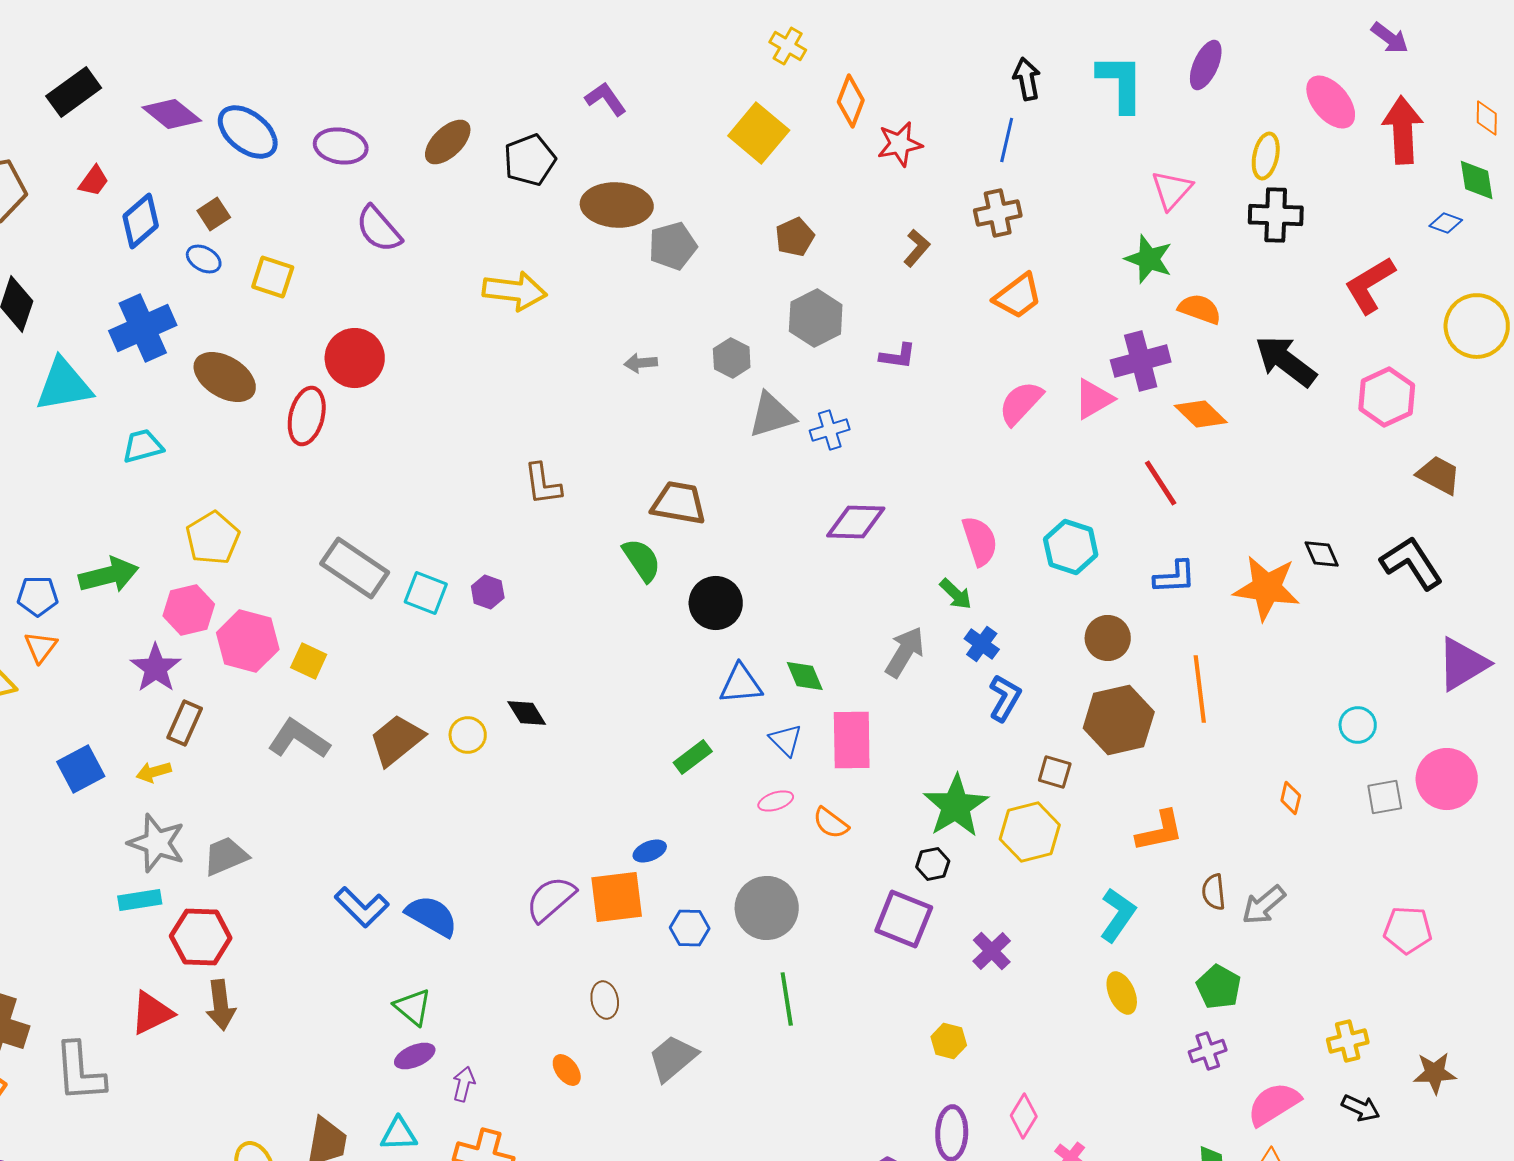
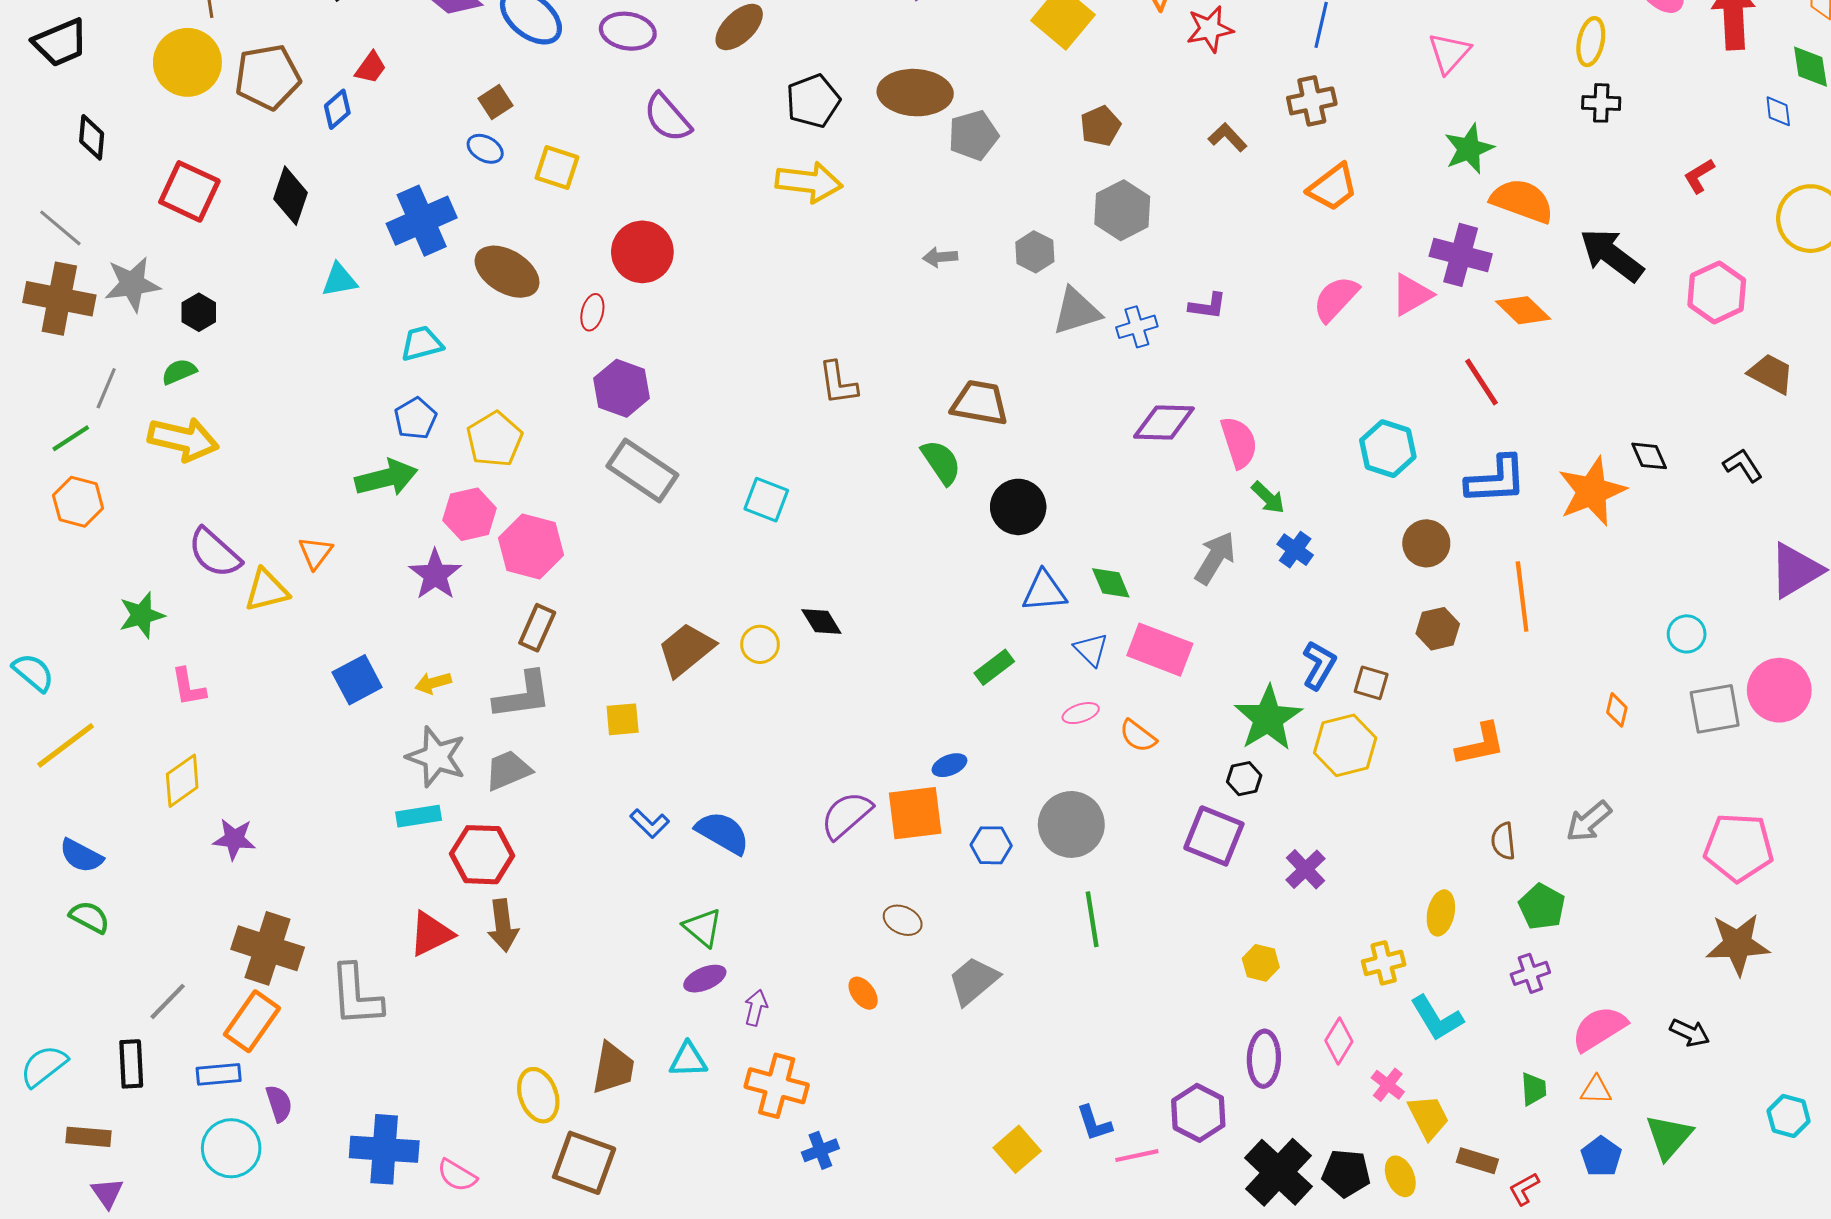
black pentagon: (530, 160) -> (813, 101), moved
pink triangle: (1172, 190) -> (1449, 53), moved
black cross: (1276, 215) -> (1601, 103), size x0.7
blue diamond: (141, 221) -> (337, 109), moved, size x0.7
blue diamond: (1446, 223) -> (1778, 111), turned 64
brown L-shape: (917, 248) -> (1227, 137), turned -84
green star: (1149, 259) -> (1469, 149), turned 30
red L-shape: (1370, 285) -> (1699, 176), size x0.6
orange semicircle: (1200, 309) -> (1522, 201), size x1.4
purple L-shape: (898, 356) -> (1208, 306), moved
purple cross: (1141, 361) -> (1461, 255), turned 30
cyan triangle: (64, 385) -> (339, 280), size x0.6
red ellipse: (307, 416) -> (592, 312), size x0.6
pink semicircle: (980, 541) -> (1239, 442), moved
black L-shape: (1412, 563) -> (1743, 465), size x0.6
blue L-shape: (1175, 577) -> (1496, 480), size x1.4
orange star: (1267, 588) -> (1592, 491), turned -30
purple hexagon: (488, 592) -> (622, 388), moved, size x1.6
cyan square: (426, 593) -> (766, 500), moved
blue pentagon: (38, 596) -> (415, 418), moved, turned -30
yellow square: (309, 661) -> (623, 719), moved, turned -30
blue L-shape: (1005, 698) -> (1319, 665), moved
brown hexagon: (1119, 720) -> (1438, 629), size x0.6
brown rectangle: (185, 723) -> (537, 628), moved
gray L-shape: (299, 739) -> (523, 695), moved, turned 138
pink rectangle: (852, 740) -> (1160, 650), turned -68
gray square: (1385, 797) -> (1715, 709), size x1.4
brown semicircle: (1214, 892) -> (1503, 841), moved
blue L-shape: (362, 907) -> (650, 823), size x0.7
cyan L-shape: (1118, 915) -> (1437, 1018), moved, turned 114
pink pentagon: (1408, 930) -> (1739, 847), size x1.4
yellow ellipse: (1122, 993) -> (1441, 913), turned 36
brown ellipse: (605, 1000) -> (903, 920), turned -54
yellow cross: (1348, 1041) -> (1384, 963), moved
brown star: (1435, 1073) -> (1738, 944), moved, size x1.4

